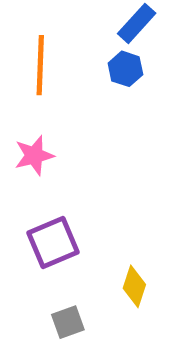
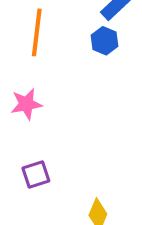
purple square: (53, 242) -> (36, 175), size x0.7

